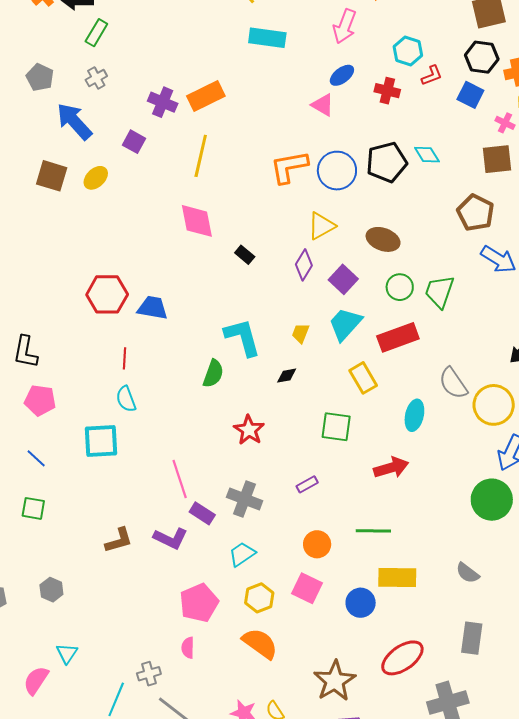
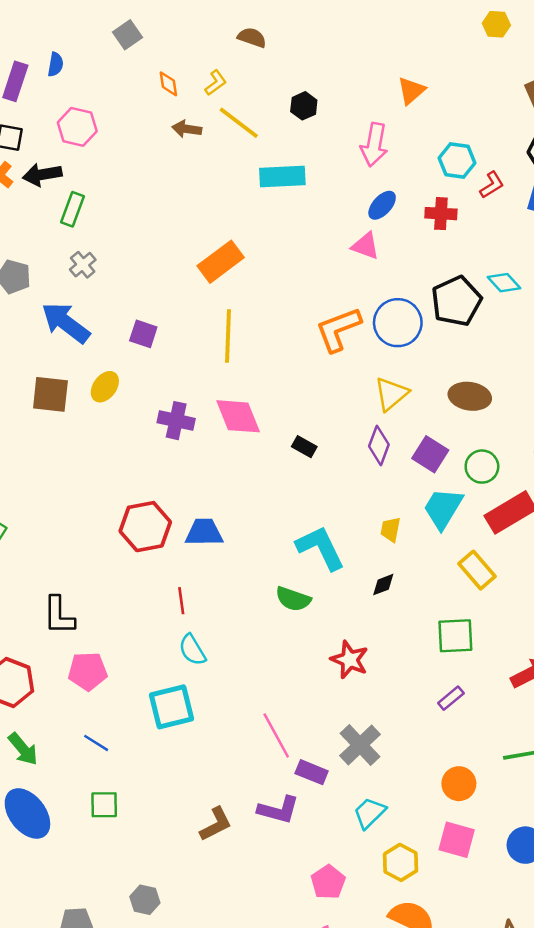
purple cross: (163, 102) -> (176, 421), moved
green circle: (400, 287) -> (482, 467), moved
green semicircle: (213, 374) -> (293, 599), turned 100
purple rectangle: (307, 484) -> (451, 698), moved
gray cross: (245, 499) -> (360, 745), turned 36
pink pentagon: (199, 603) -> (328, 882), size x0.7

